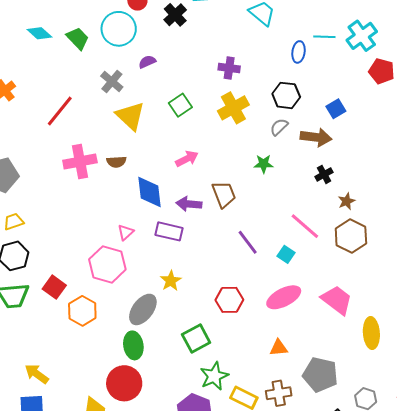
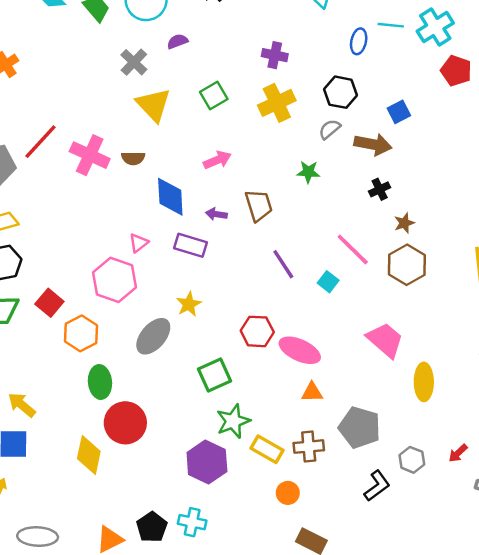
red line: (60, 111) -> (40, 142), moved
pink cross: (80, 161) -> (90, 155), turned 32
purple arrow: (189, 204) -> (216, 214), size x0.7
pink ellipse: (284, 297) -> (300, 350), moved, turned 48
green ellipse: (133, 345) -> (100, 382), moved

